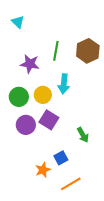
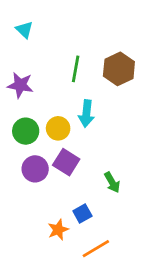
purple star: (30, 64) -> (20, 85), moved

